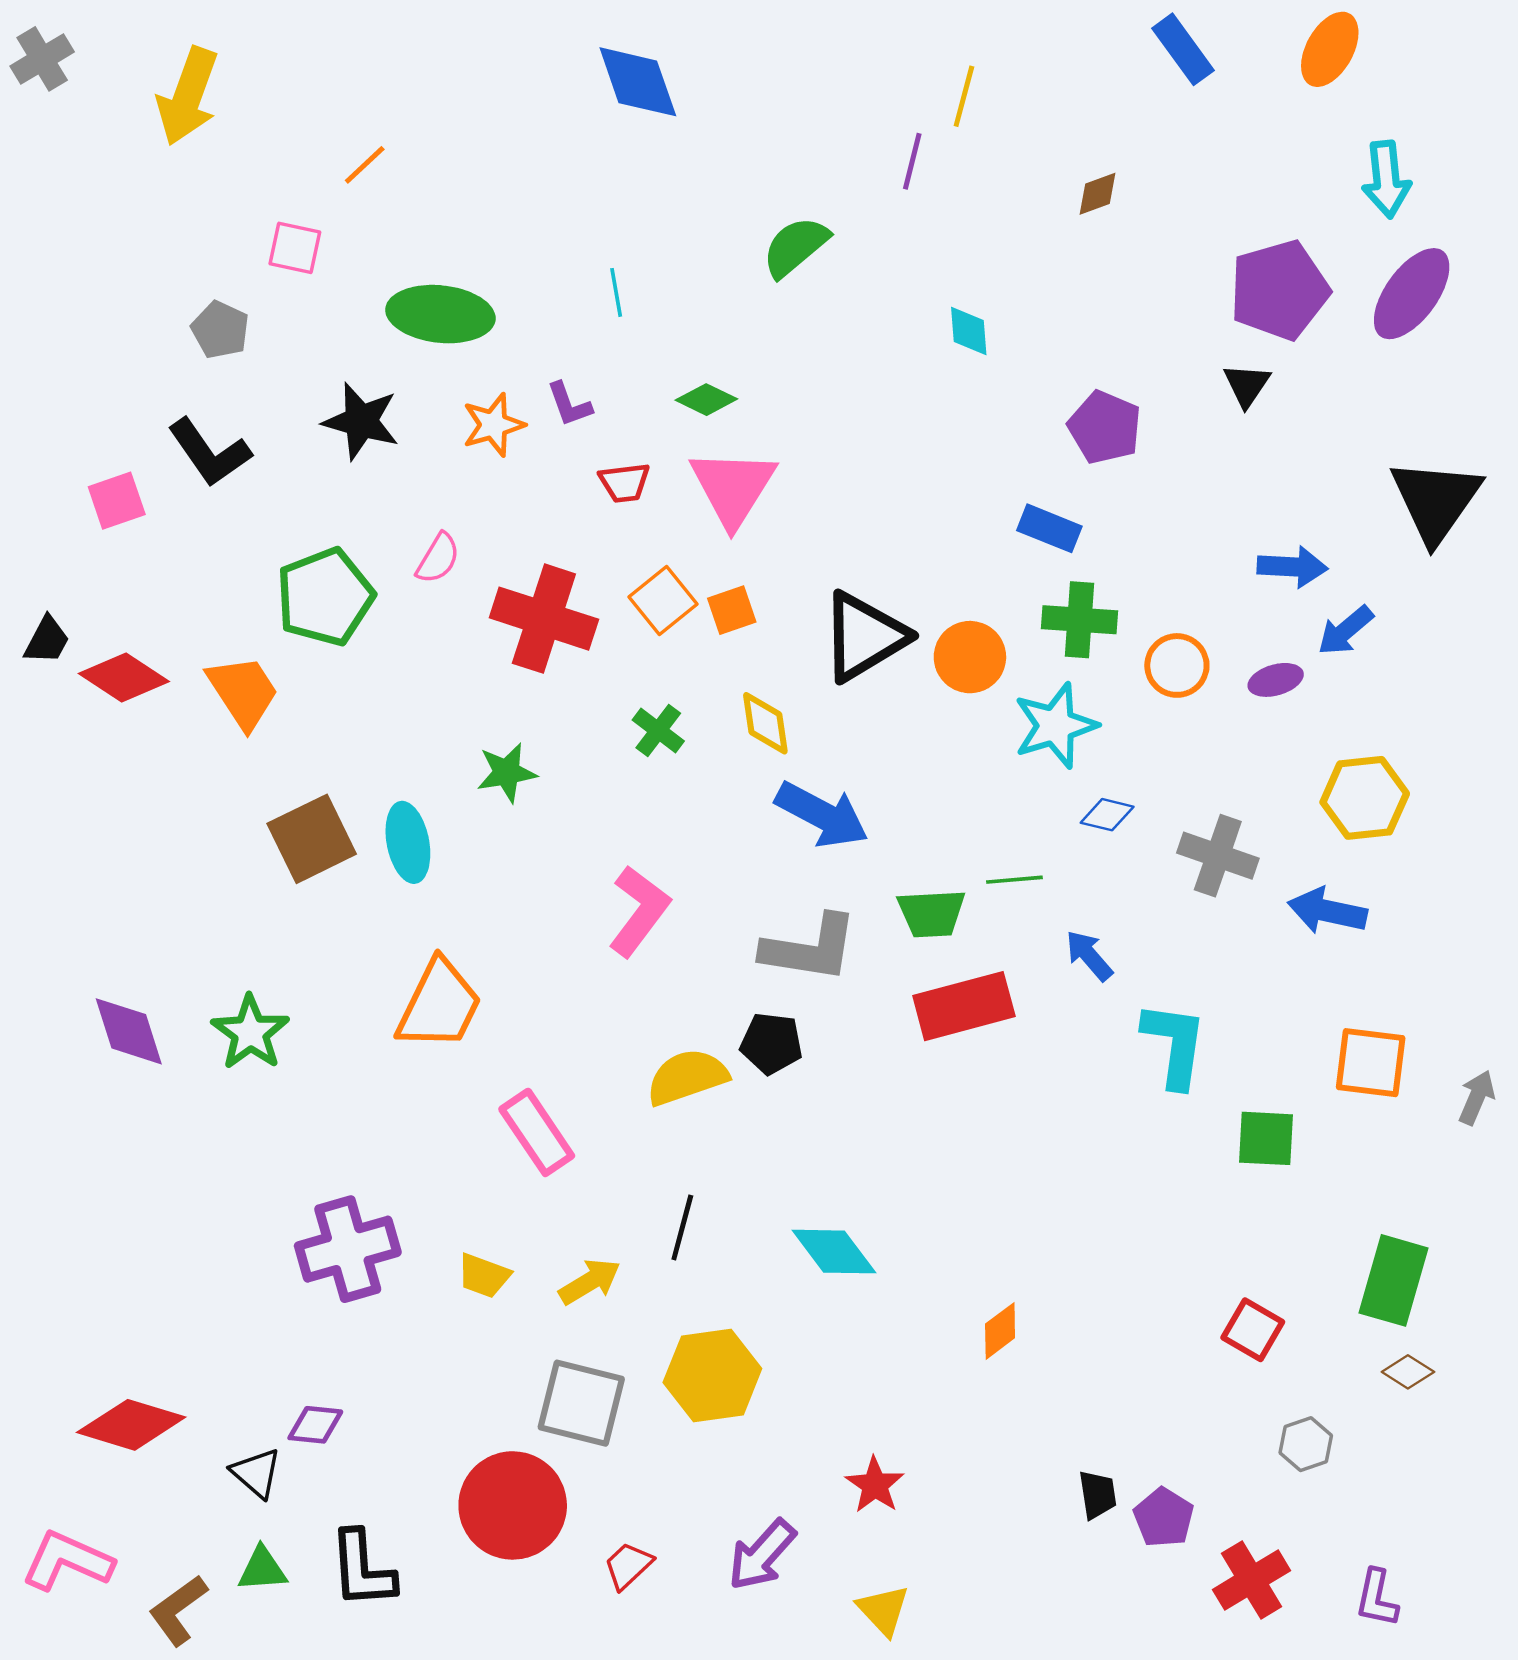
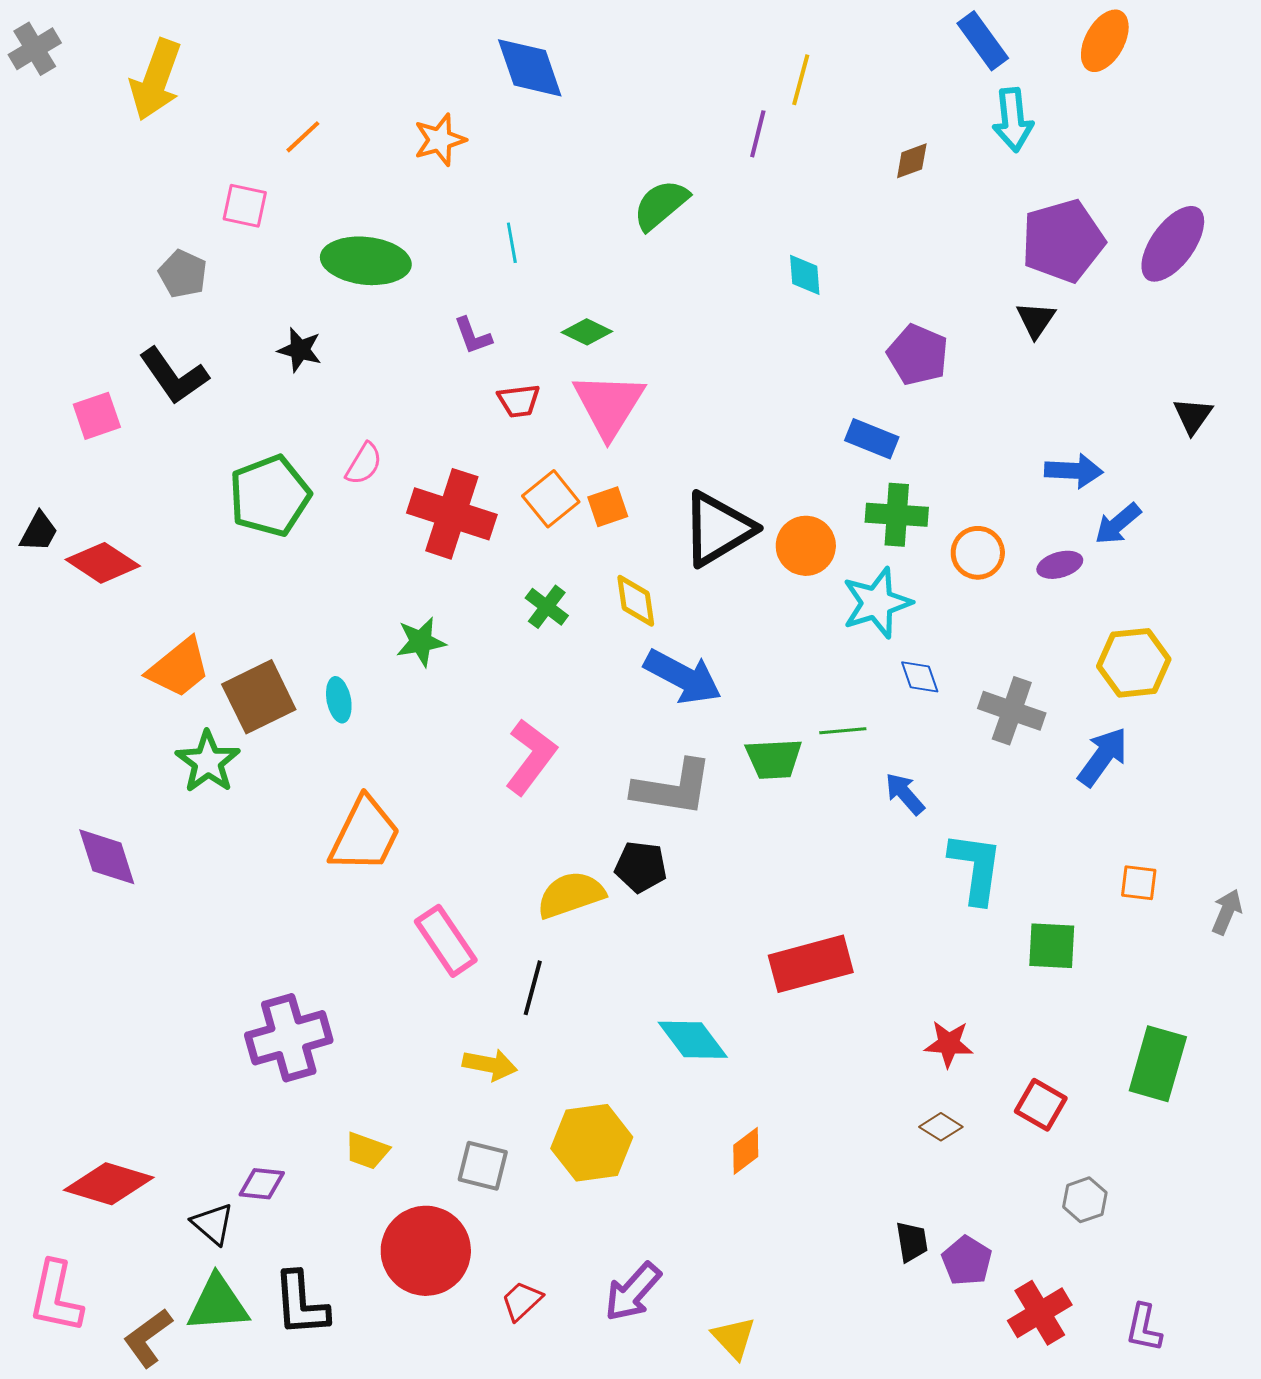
cyan arrow: (1386, 179) -> (1013, 120), moved
black star: (361, 421) -> (300, 350), size x0.7
orange star: (493, 425) -> (440, 140), moved
black triangle: (1436, 501) -> (1193, 416), size x0.5
orange trapezoid: (243, 692) -> (179, 668), moved, turned 84
blue diamond: (1107, 815) -> (920, 677), turned 57
cyan ellipse: (408, 842) -> (339, 700), size x0.7
blue arrow: (1327, 911) -> (1103, 757), turned 114
red rectangle: (964, 1006) -> (811, 964), moved
green star: (250, 1033) -> (208, 762), moved
orange square: (1371, 1063) -> (1139, 883), size x0.6
black line: (682, 1227) -> (533, 988), moved
yellow trapezoid: (484, 1276) -> (367, 1151), moved
yellow arrow: (590, 1282) -> (490, 1065), turned 42
orange diamond: (1000, 1331) -> (746, 1151), moved
brown diamond: (1408, 1372) -> (941, 1127), moved
gray square: (581, 1403) -> (483, 1166), size x0.7
red star: (875, 1485) -> (949, 1044), moved, turned -30
pink L-shape: (67, 1561) -> (56, 1297), turned -102
green triangle: (262, 1569) -> (218, 1304), size x1.5

